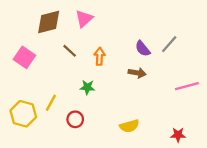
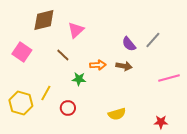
pink triangle: (84, 19) -> (76, 30), moved
brown line: (70, 51) -> (63, 55), moved
orange arrow: (100, 56) -> (98, 65), moved, turned 84

